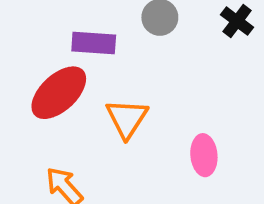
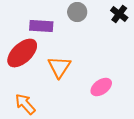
pink ellipse: (204, 155) -> (101, 87), turned 60

